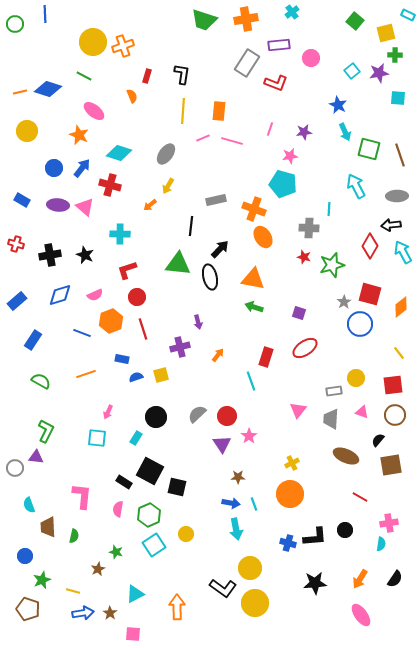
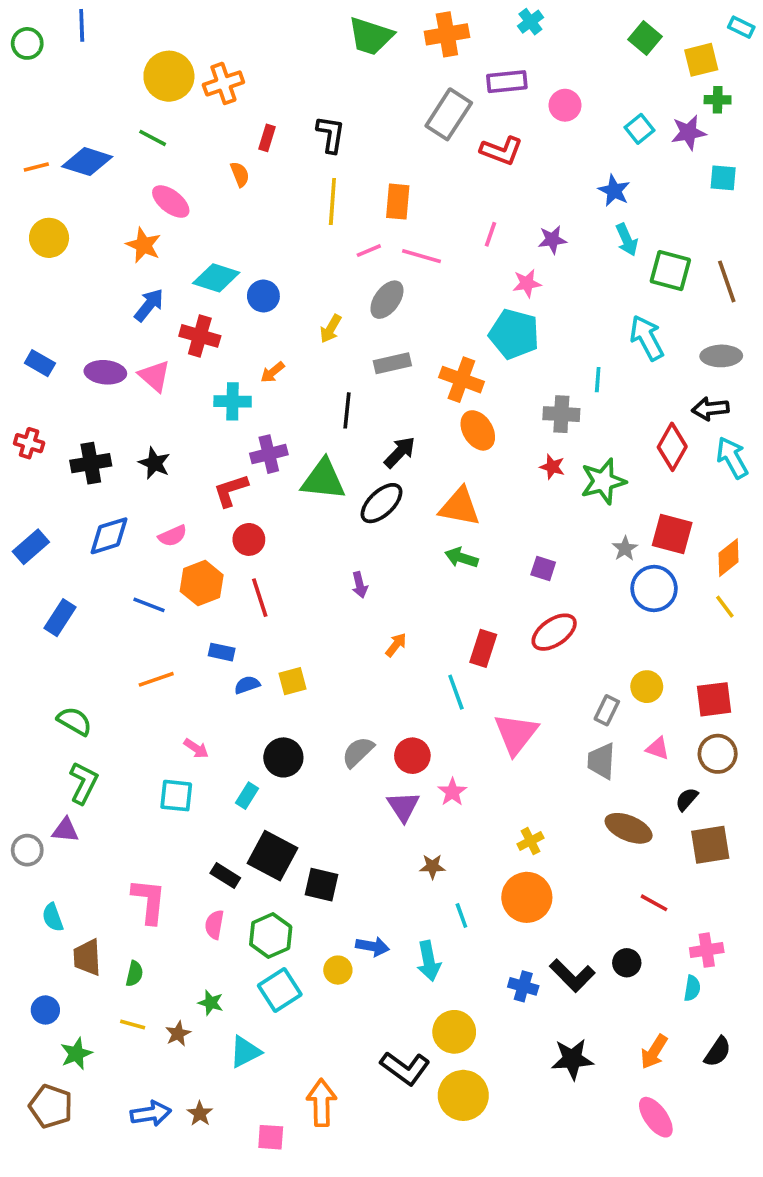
gray ellipse: (166, 154) -> (387, 300), moved
blue circle: (54, 168) -> (263, 296), moved
yellow arrow: (168, 186) -> (331, 329), moved
cyan cross: (120, 234) -> (233, 401), moved
black ellipse: (210, 277) -> (382, 503), turned 60
purple cross: (180, 347) -> (269, 454), moved
yellow line: (399, 353) -> (725, 607), moved
green semicircle: (41, 381) -> (74, 721), moved
gray rectangle: (334, 391) -> (607, 710), turned -56
pink triangle: (298, 410) -> (516, 734), moved, size x1.5
pink arrow: (108, 412) -> (196, 748), turned -80
blue arrow: (231, 503) -> (372, 946), moved
black L-shape: (315, 537) -> (572, 975), turned 50
yellow line: (73, 591) -> (133, 1025), moved
cyan triangle: (135, 594) -> (245, 1052), moved
pink square: (133, 634) -> (271, 1137), moved

